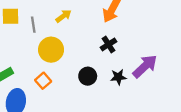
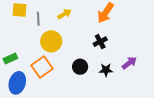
purple arrow: (145, 66) -> (129, 63), size x0.7
orange square: (43, 81) -> (42, 67), size x1.5

